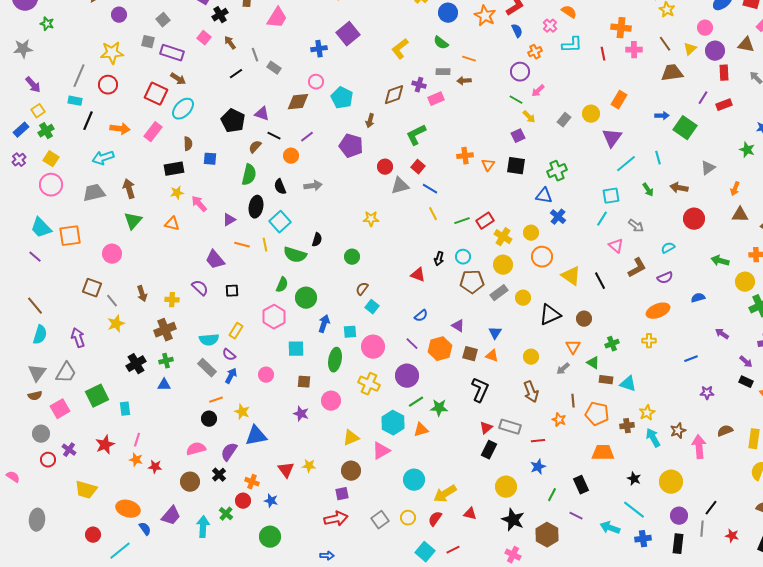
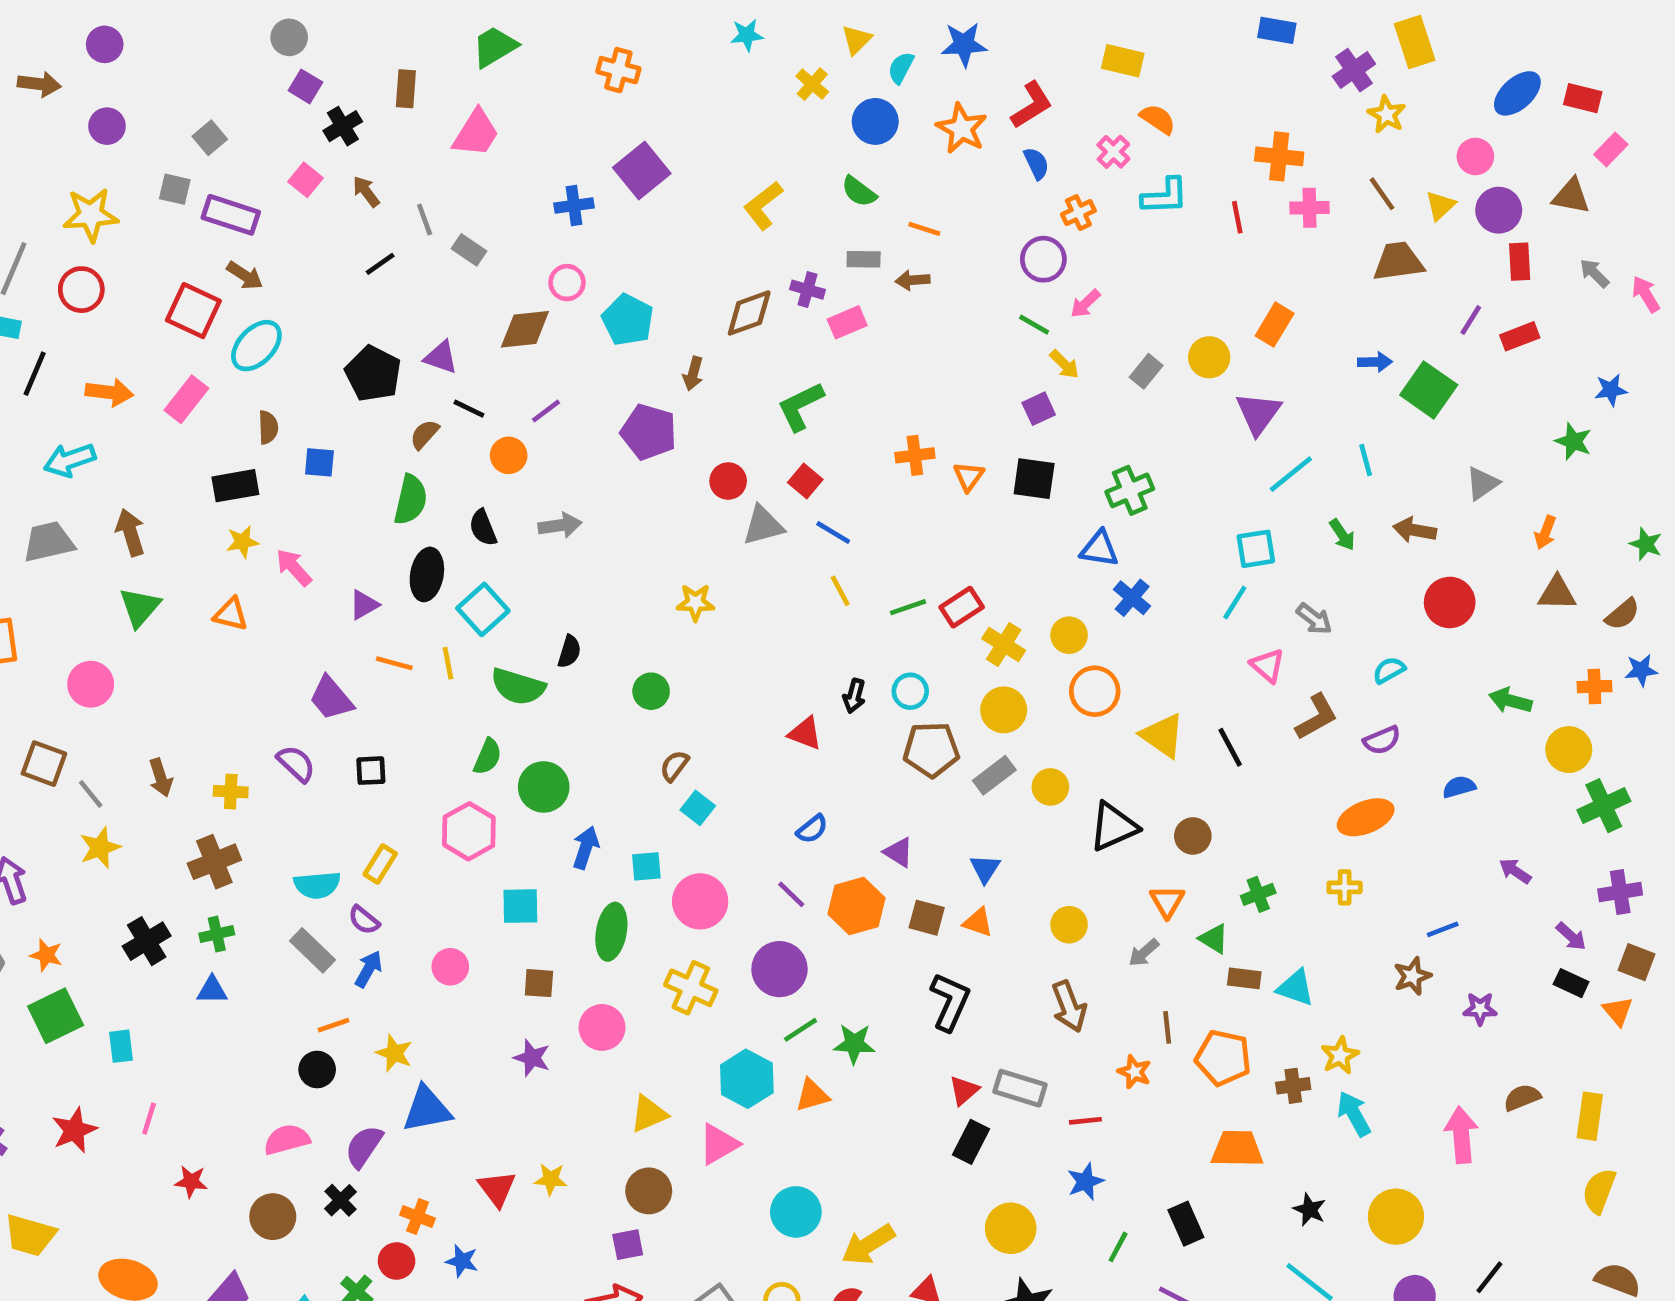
brown star: (678, 431) -> (1412, 976), moved
orange star: (136, 460) -> (46, 955), moved

